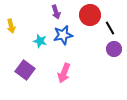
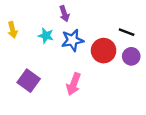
red circle: (90, 15) -> (104, 51), moved
black line: (110, 28) -> (127, 32), turned -40
cyan star: (40, 41) -> (46, 36), moved

